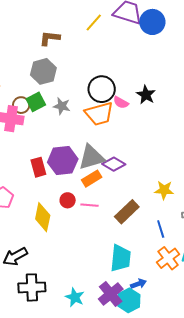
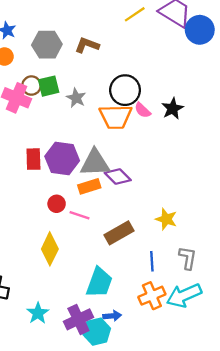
brown L-shape: (50, 38) -> (87, 45), moved
gray hexagon: (43, 71) -> (47, 45), moved
yellow diamond: (43, 217) -> (50, 249), moved

